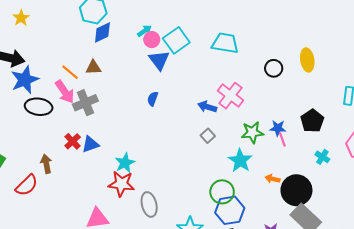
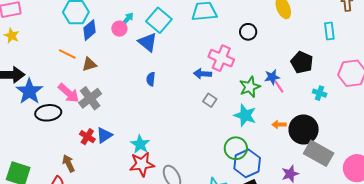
pink circle: (152, 40) -> (119, 29), moved
black circle: (274, 68) -> (248, 32), moved
orange line: (70, 72) -> (67, 54), moved

